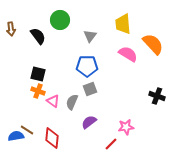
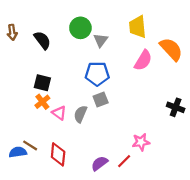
green circle: (60, 20) -> (80, 28), moved
pink semicircle: (128, 54) -> (143, 60), turned 90
orange cross: (38, 91) -> (42, 102), turned 32
purple semicircle: (89, 122) -> (99, 163), moved

